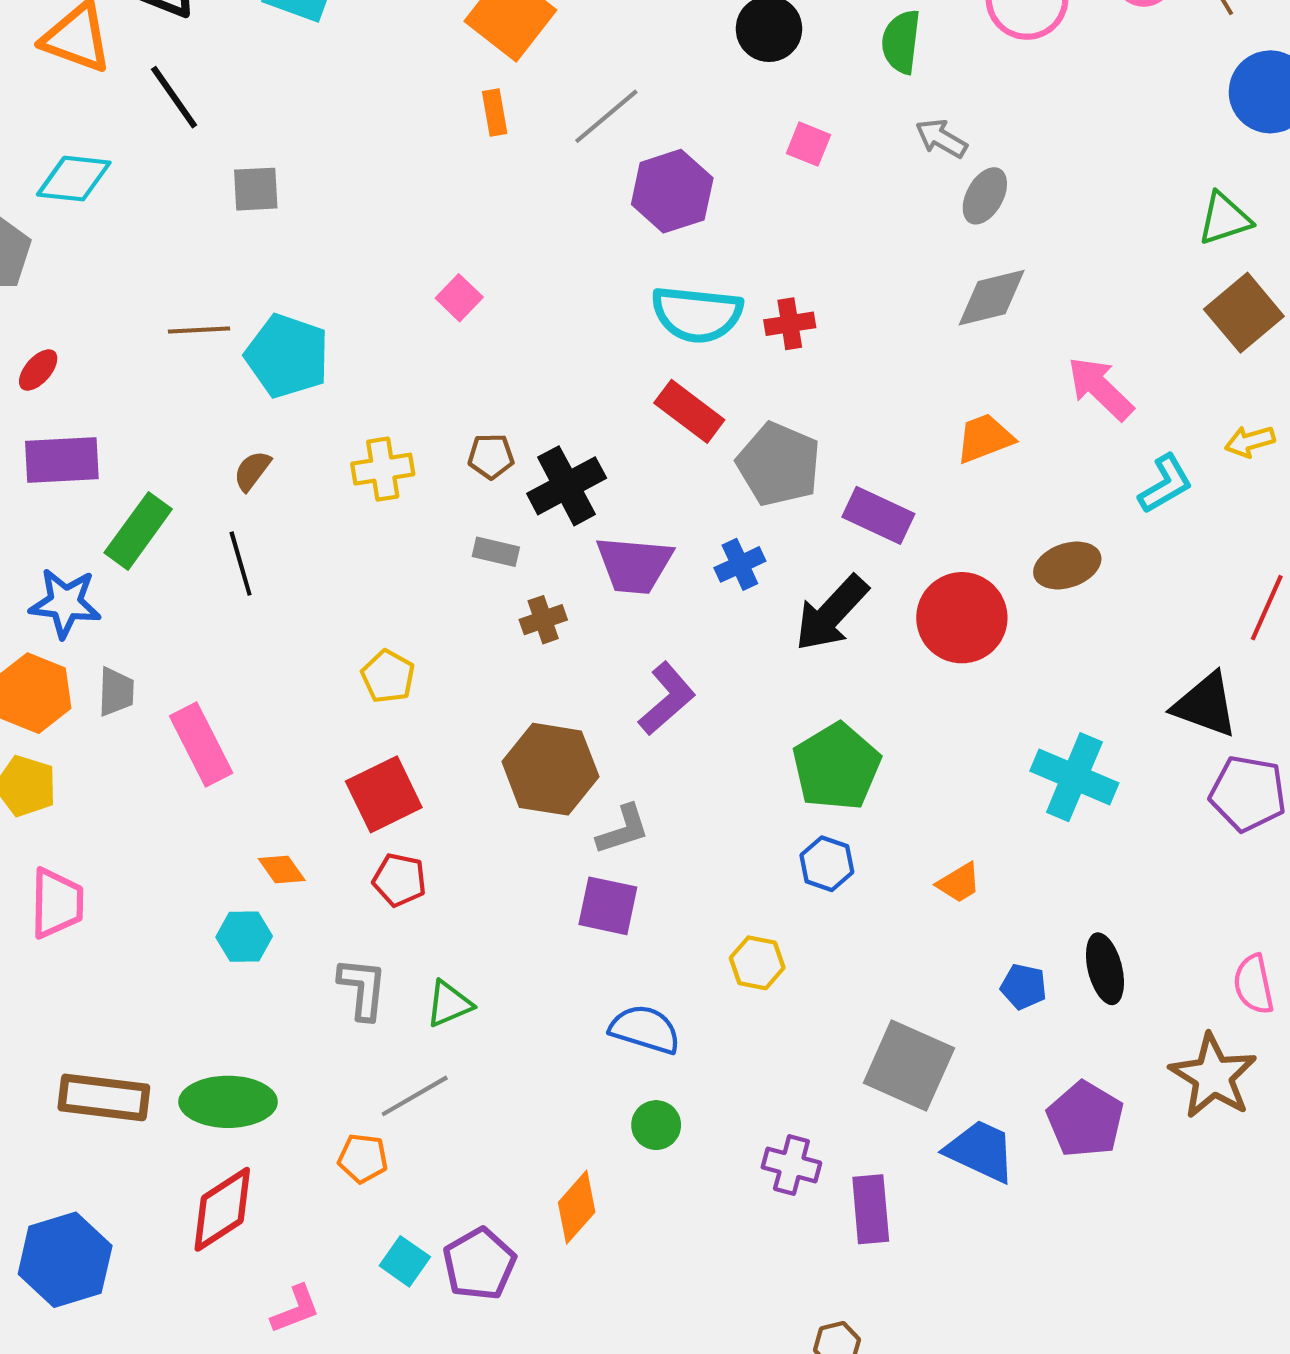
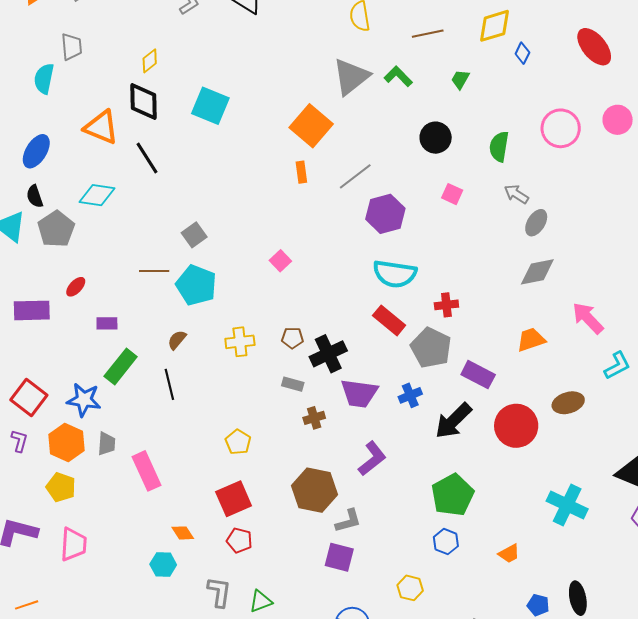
gray square: (256, 189) -> (194, 235), moved, turned -35
red cross: (790, 324) -> (446, 305), moved
purple rectangle: (62, 460) -> (107, 323), moved, size x0.6

